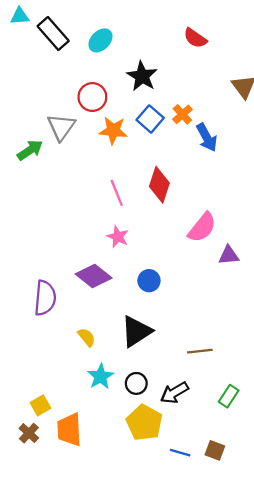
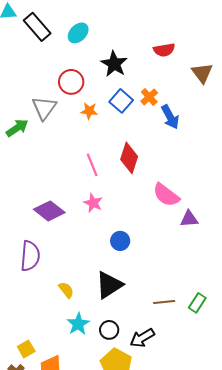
red semicircle: (195, 38) -> (164, 50), moved, turned -45
orange star: (113, 130) -> (89, 111), size x0.7
pink semicircle: (202, 228) -> (166, 195), turned 88
purple diamond: (94, 276) -> (49, 211), moved
green rectangle: (229, 396) -> (197, 303), moved

